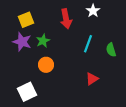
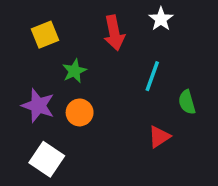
purple star: (22, 42) -> (38, 106), moved
green semicircle: (111, 50) -> (187, 102), moved
white square: (27, 92) -> (47, 159), turned -30

